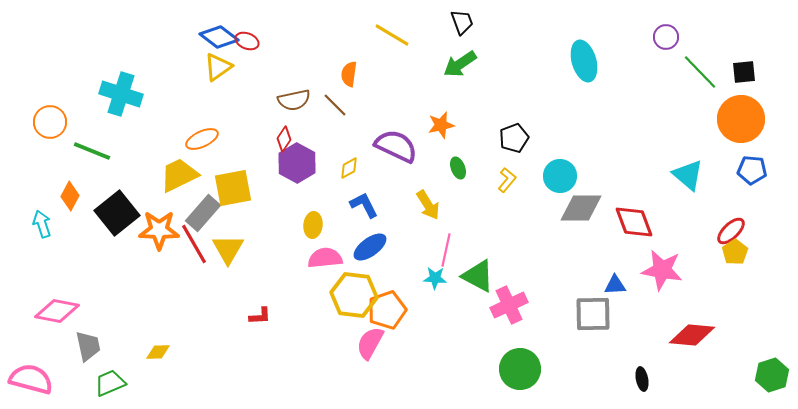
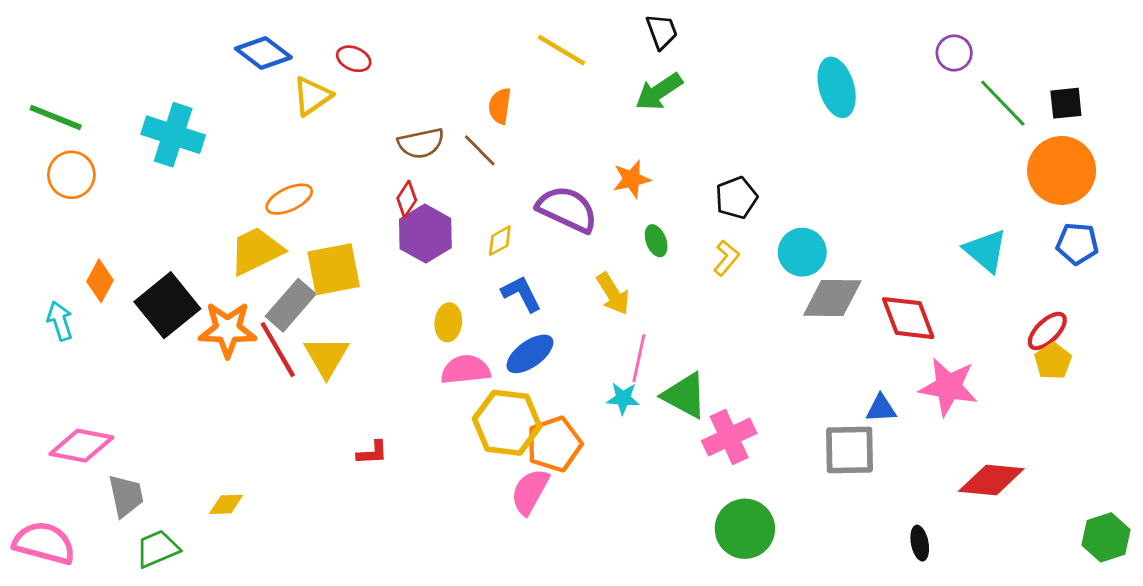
blue diamond: (219, 37) -> (263, 53), moved
green line: (92, 151) -> (56, 117), moved

